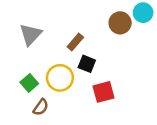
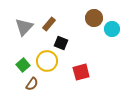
cyan circle: (143, 13) -> (112, 29), moved
brown rectangle: (75, 42) -> (49, 24), moved
black square: (87, 64) -> (61, 43), moved

